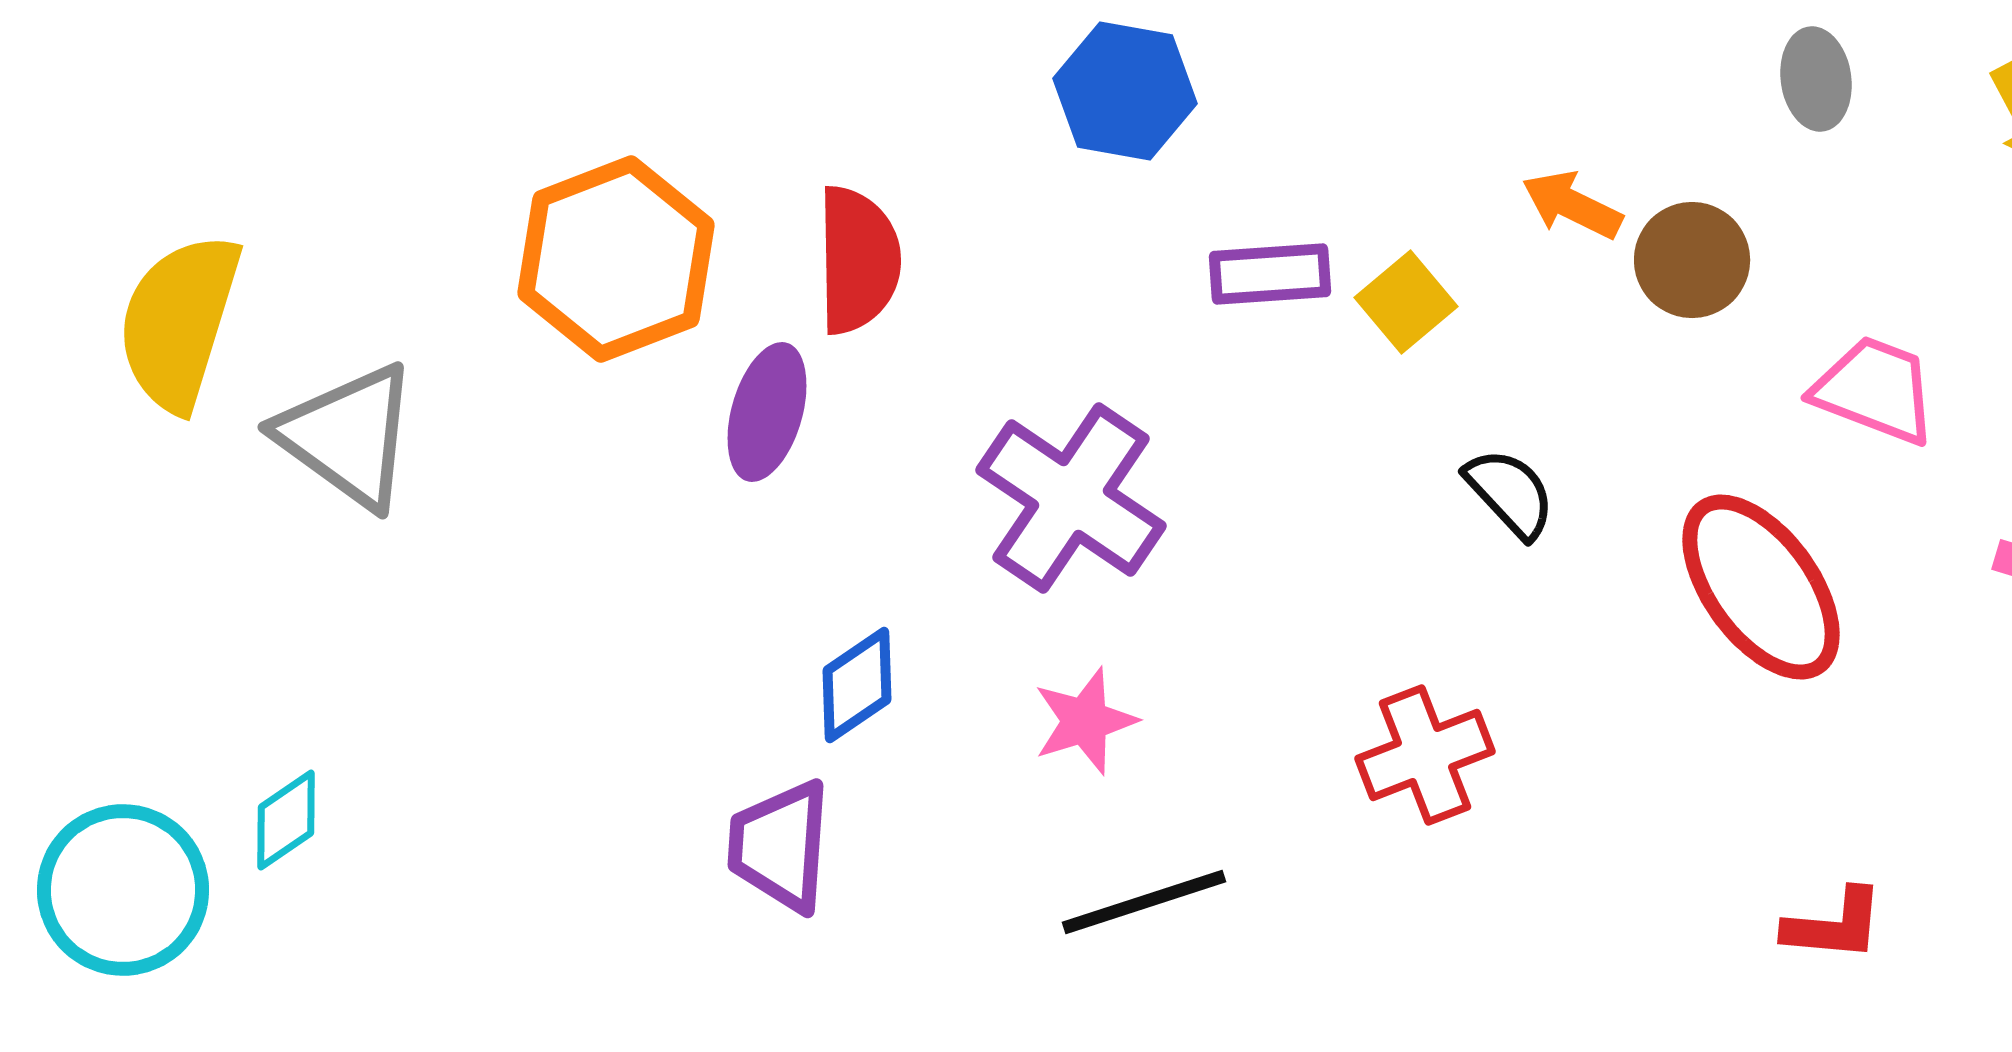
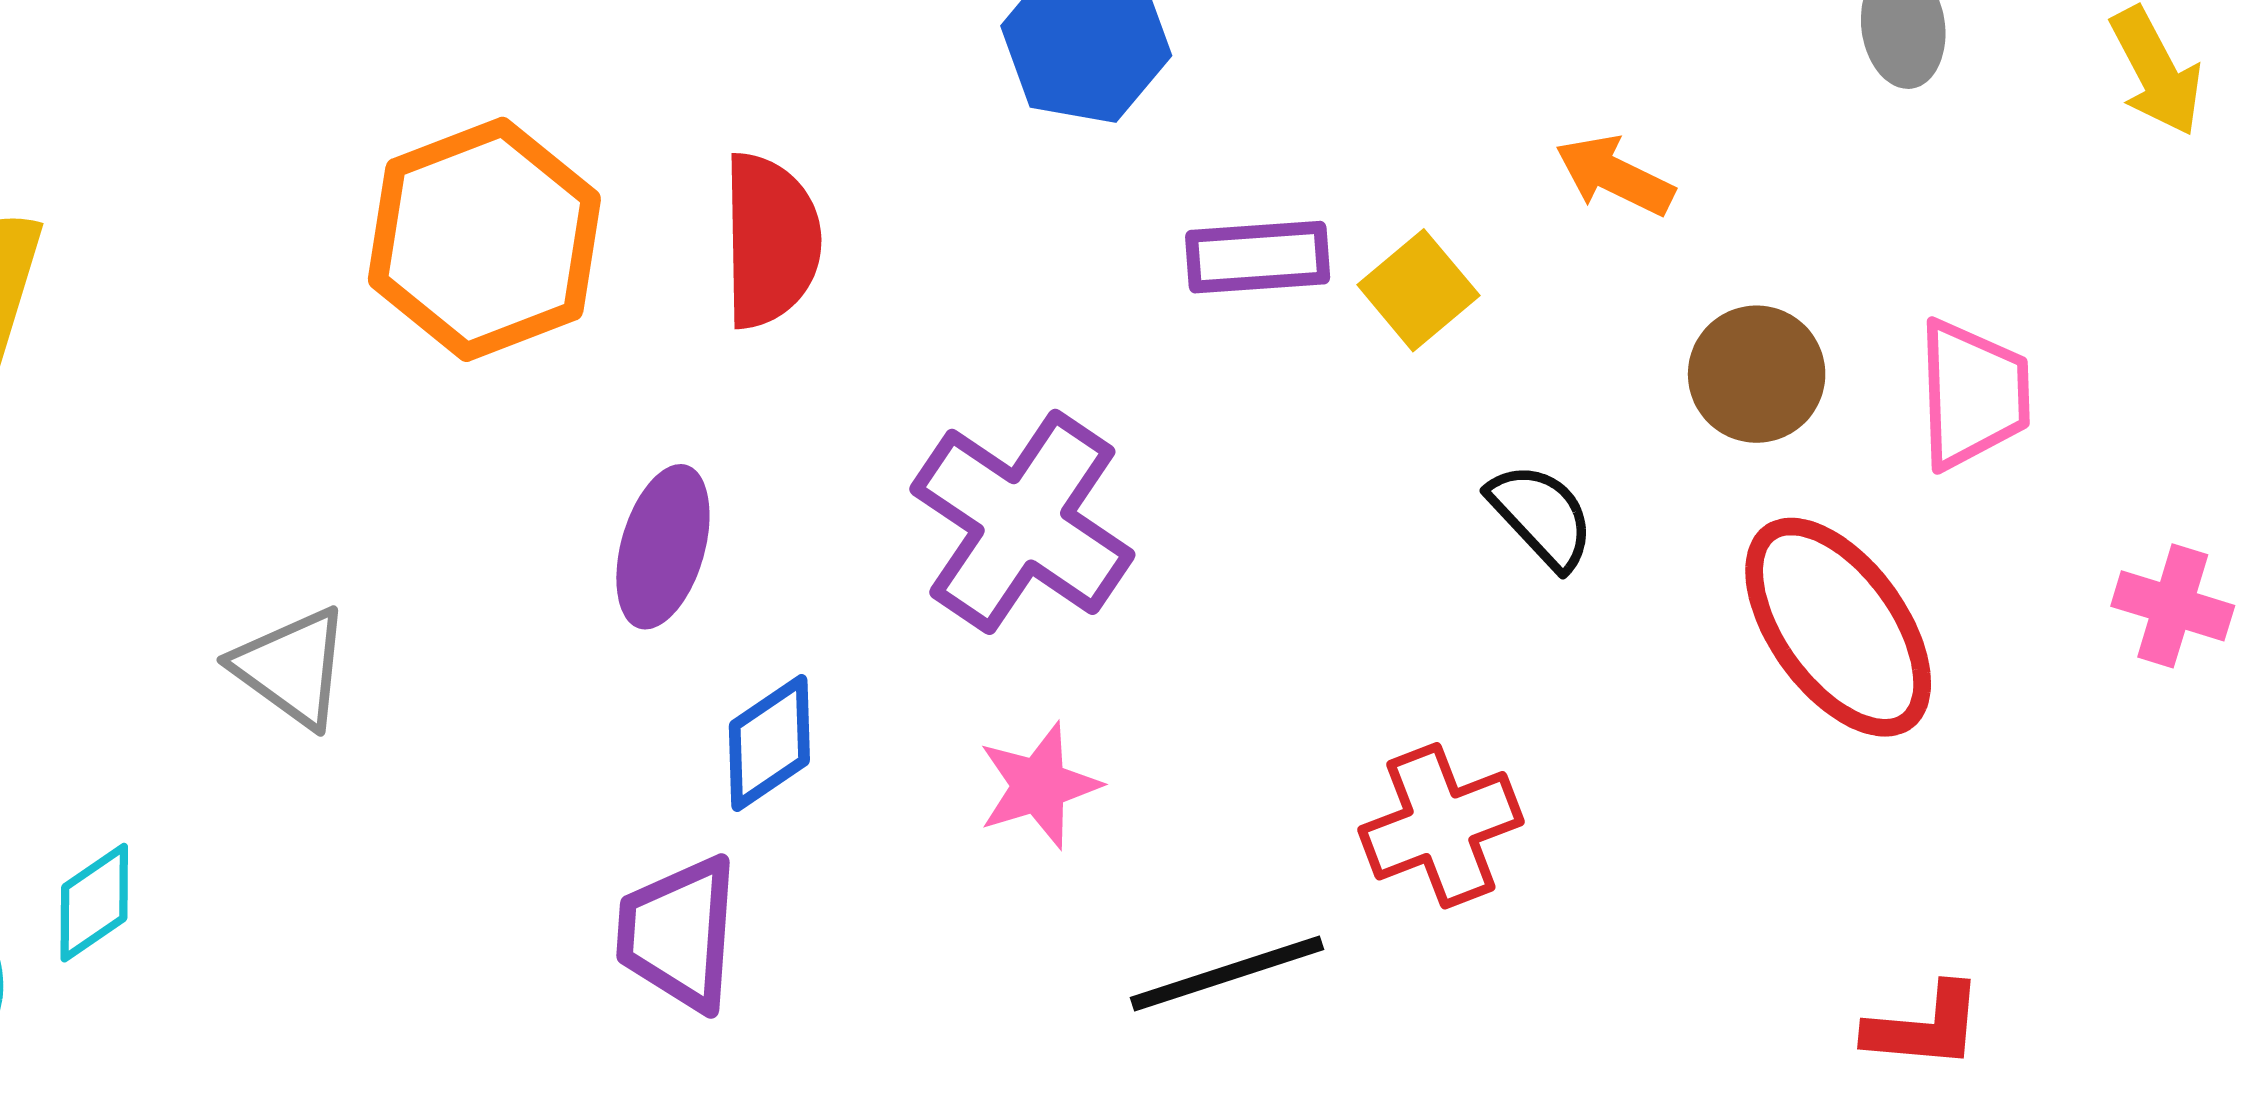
brown circle: (1692, 260) -> (1757, 374), moved
pink trapezoid: (1875, 390) -> (1973, 394), turned 67
purple ellipse: (767, 412) -> (663, 547), moved
gray triangle: (348, 436) -> (292, 667), moved, size x0.7
black line: (1144, 902) -> (1227, 974), moved

